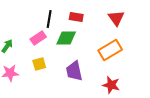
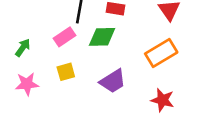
purple trapezoid: (74, 71) -> (113, 81), turned -110

